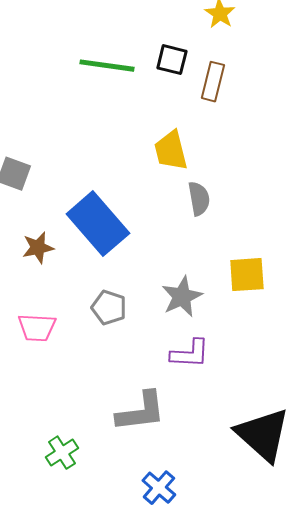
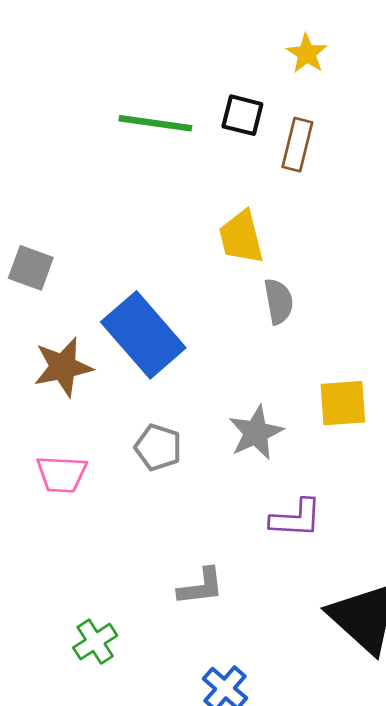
brown star: (38, 248) -> (63, 367), size x1.4
purple L-shape: (190, 354) -> (296, 518), moved
gray L-shape: (141, 412) -> (201, 587), size x0.7

